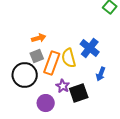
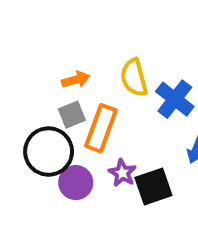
yellow semicircle: (69, 58) -> (134, 78), moved
purple circle: (46, 103) -> (76, 183), moved

